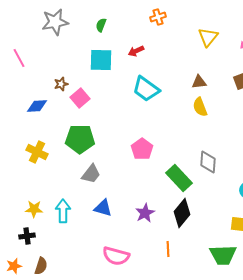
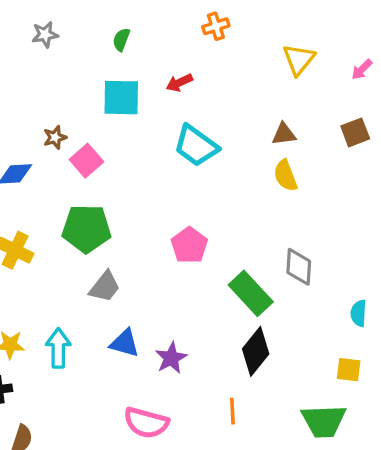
gray star: (55, 22) -> (45, 35), size x0.6
purple star: (145, 213) -> (171, 358), moved

